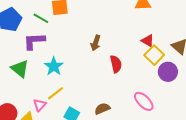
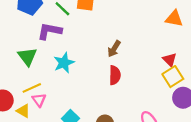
red semicircle: (116, 64) -> (115, 75), moved
yellow line: (56, 93) -> (32, 88), moved
pink triangle: (40, 105) -> (39, 100), turned -32

